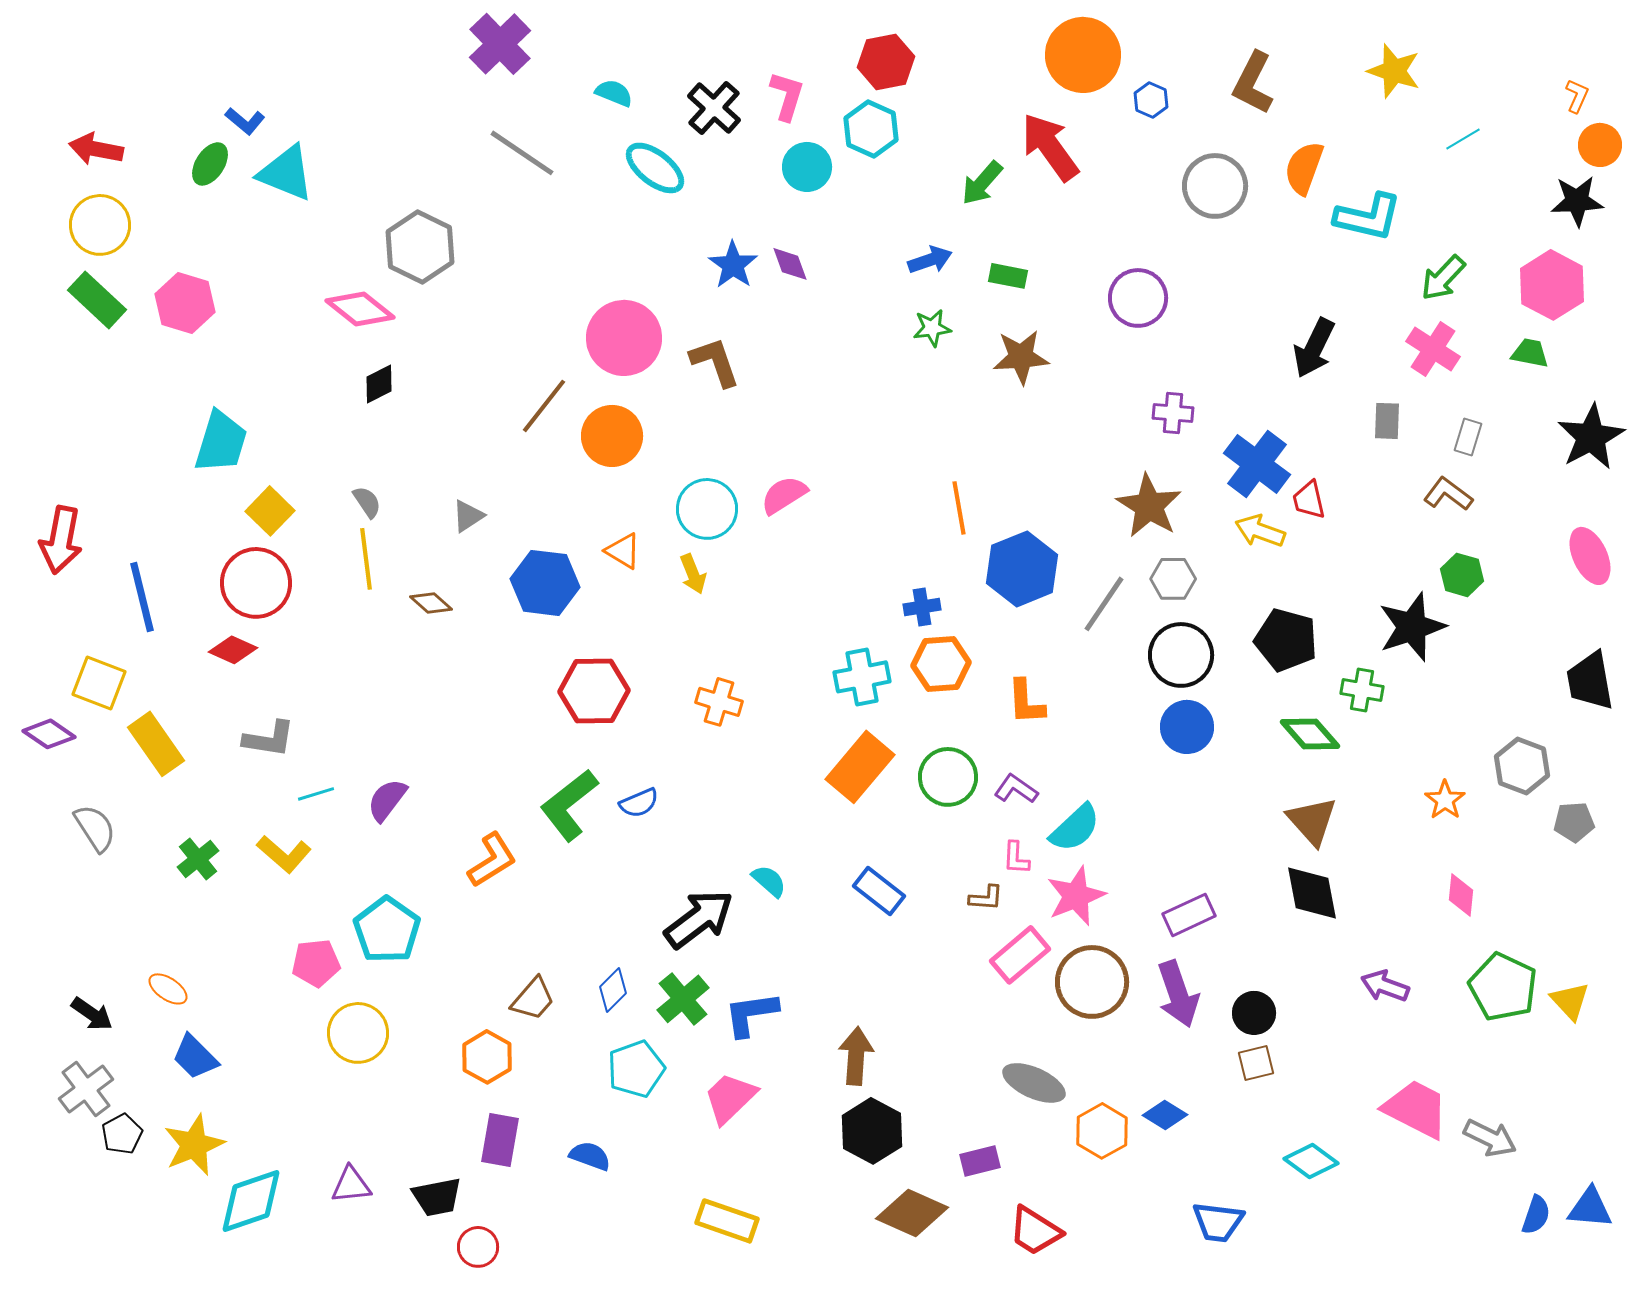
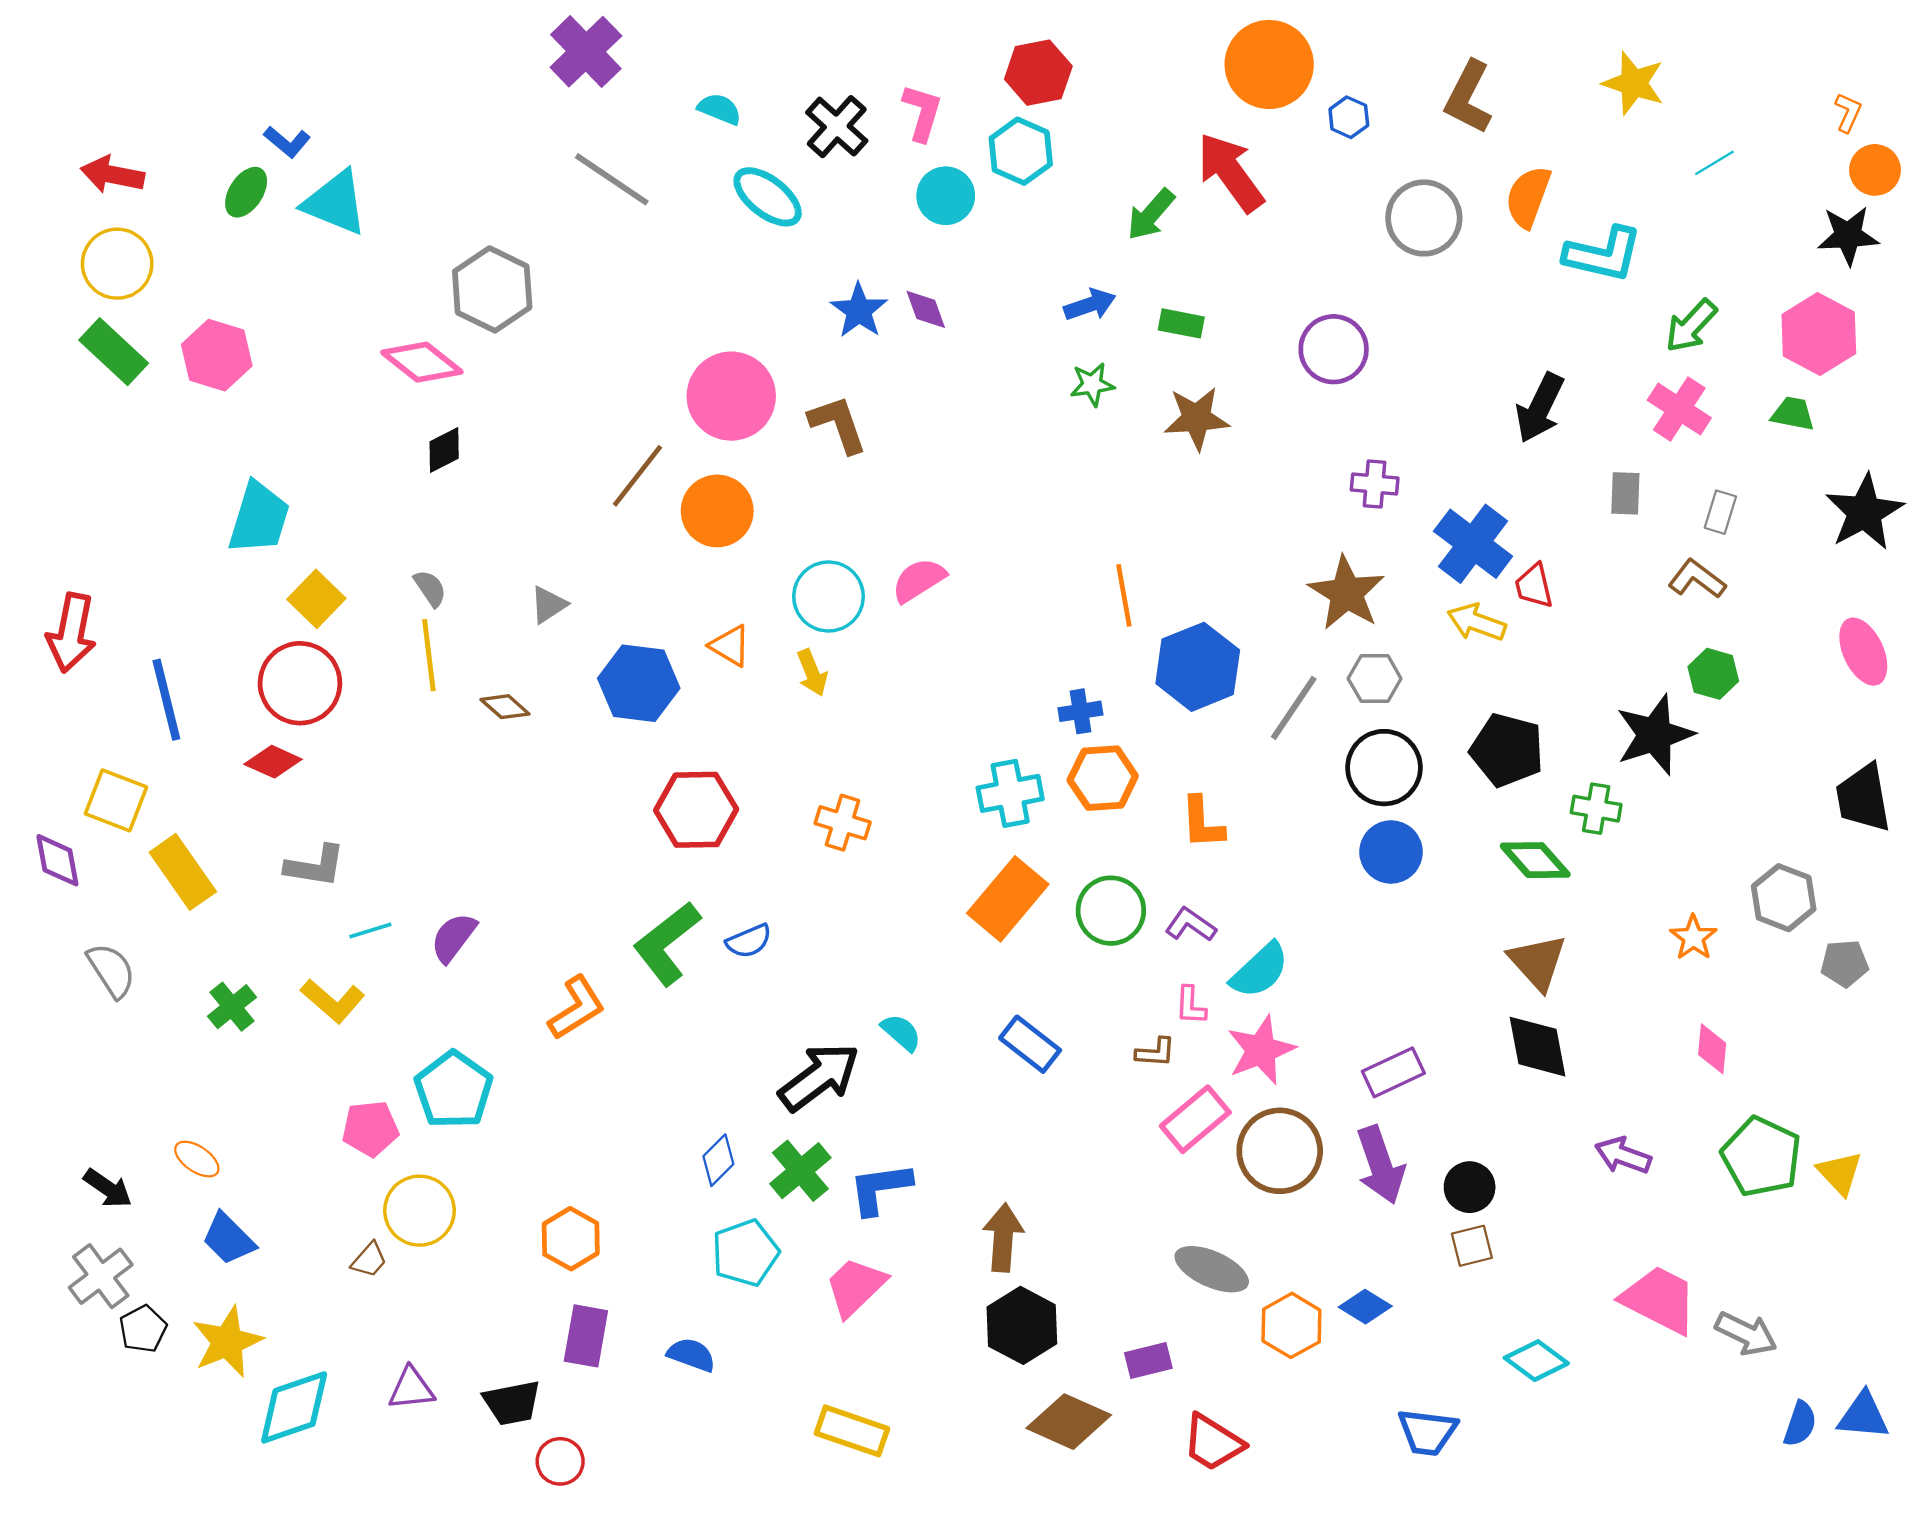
purple diamond: (49, 734) -> (57, 860), turned 45
brown trapezoid: (533, 999) -> (369, 1260), moved, size x0.7

